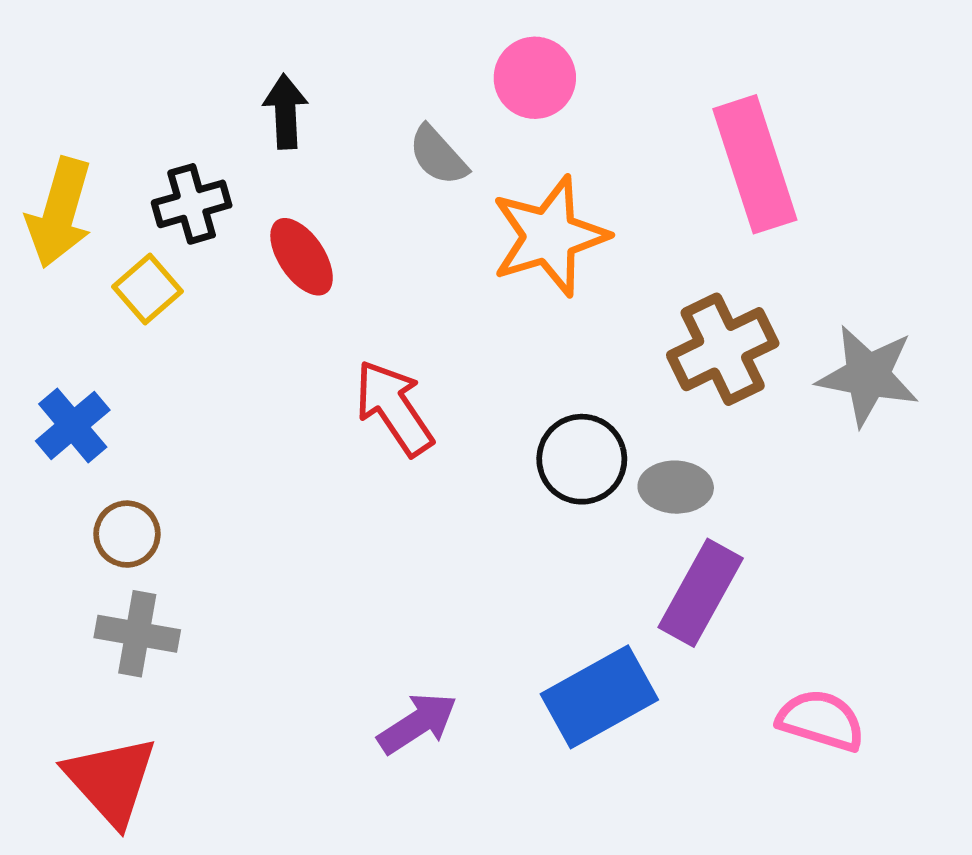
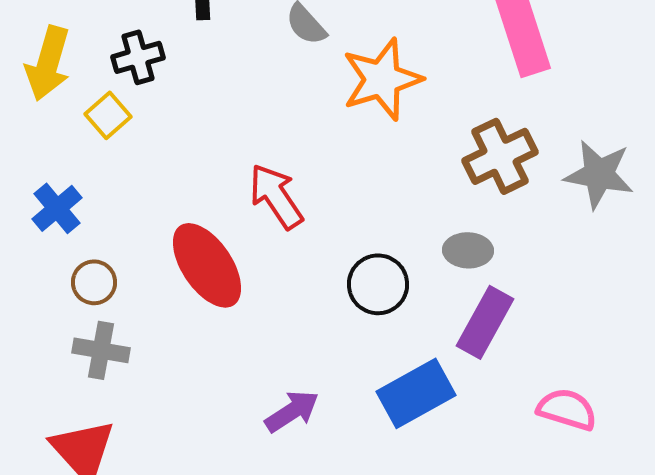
red ellipse: (302, 257) -> (207, 265), moved, size x1.6
black circle: (582, 459) -> (378, 284), moved

